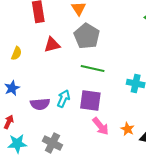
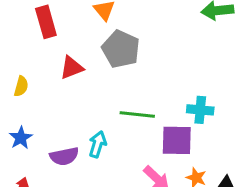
green line: (93, 69) -> (137, 114), moved
purple square: (90, 100) -> (177, 140), moved

